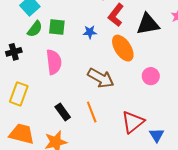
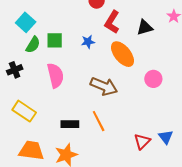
black triangle: (148, 24) -> (145, 28), size x0.7
yellow rectangle: (19, 94) -> (24, 111), turned -70
black rectangle: (63, 112) -> (70, 124), turned -48
red triangle: (133, 122) -> (142, 141), moved, size x0.7

